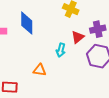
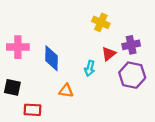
blue diamond: (27, 23) -> (52, 58), moved

